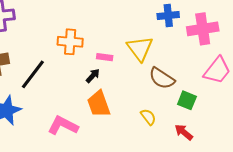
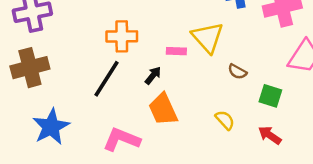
pink rectangle: (105, 57) -> (176, 51), moved
black line: (33, 74) -> (107, 79), moved
brown semicircle: (162, 78) -> (237, 72), size x0.6

